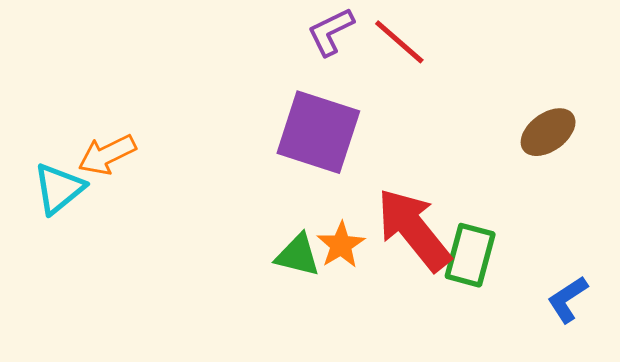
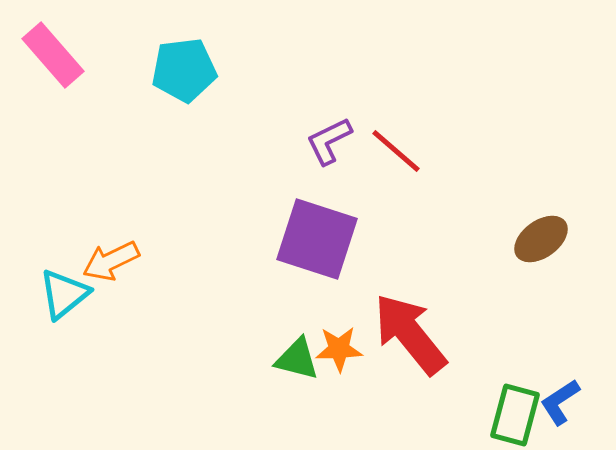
orange star: (341, 245) -> (339, 349), turned 30
green rectangle: (470, 255) -> (515, 415), moved

